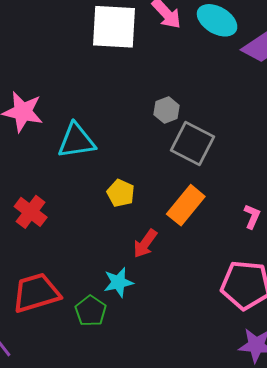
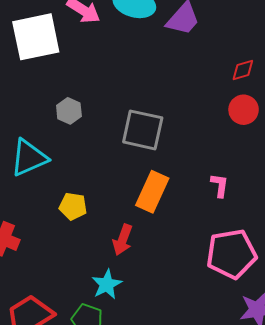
gray hexagon: (167, 110) -> (69, 111), moved
yellow pentagon: (121, 193) -> (73, 206), moved

